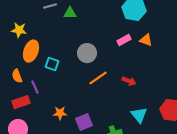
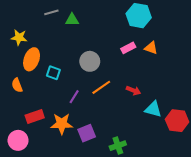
purple line: (35, 87) -> (74, 97), moved, turned 56
red rectangle: (21, 102) -> (35, 116), moved
orange star: (60, 113) -> (62, 124), size x1.5
cyan triangle: (139, 115) -> (153, 109), moved, turned -36

